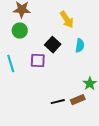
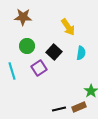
green circle: (20, 31) -> (27, 46), moved
purple square: (38, 61) -> (39, 68), turned -35

